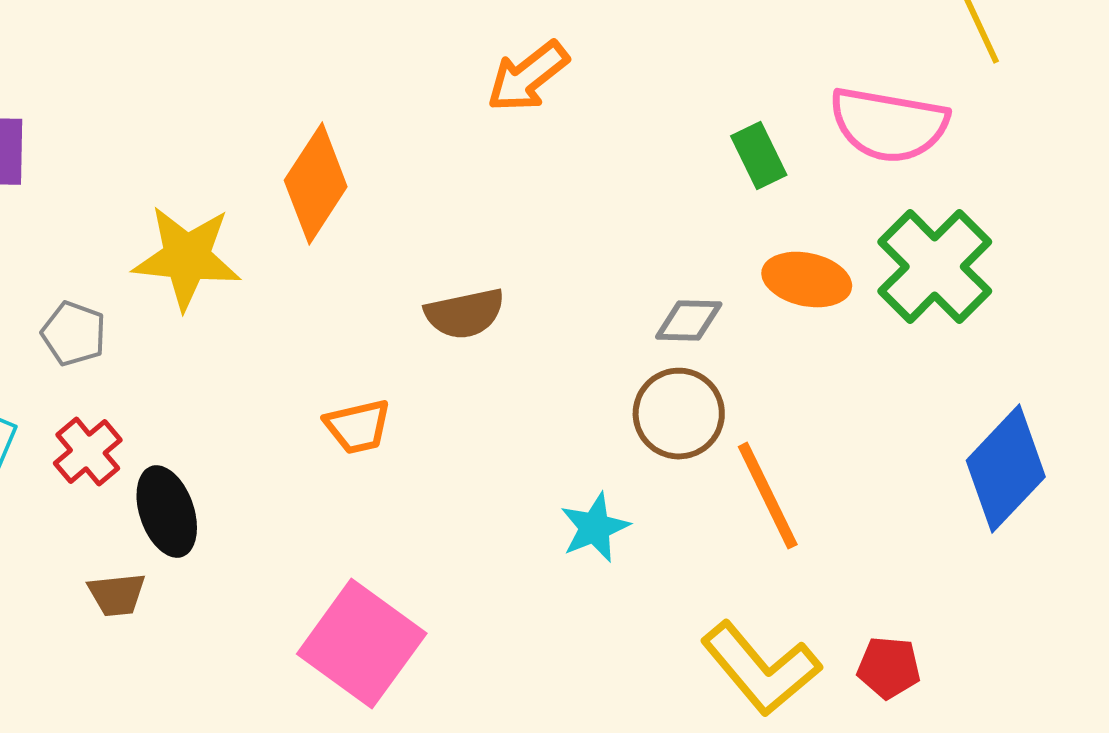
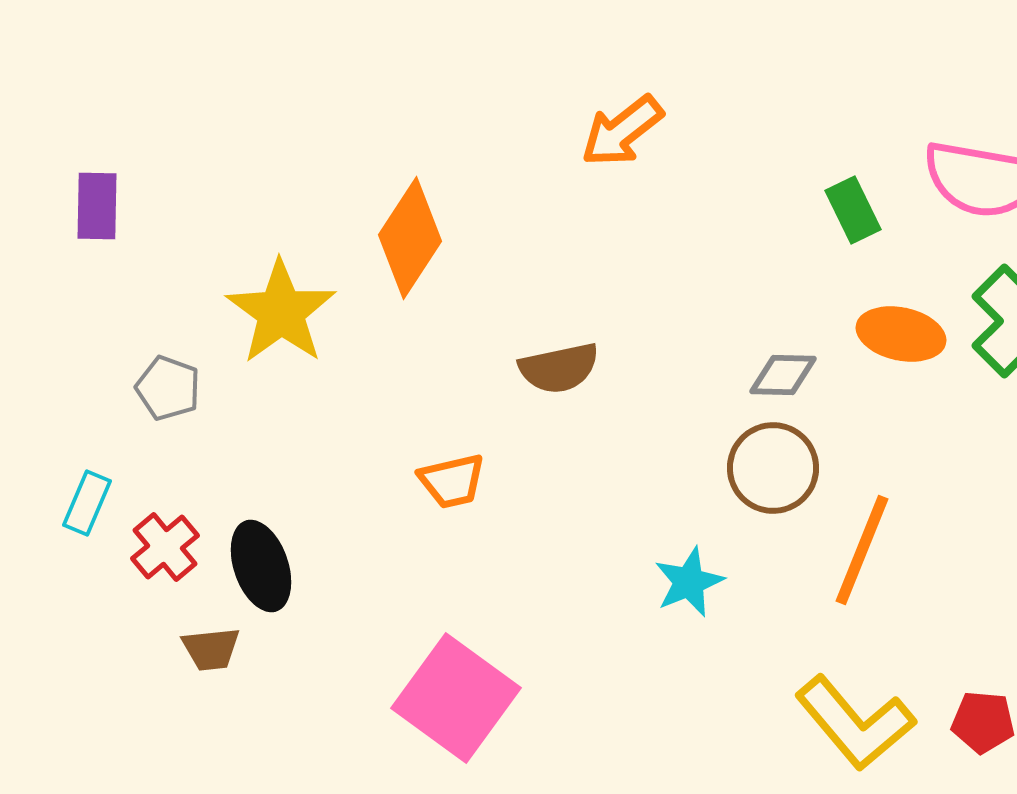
yellow star: (187, 258) -> (281, 312), turned 30
red cross: (88, 452) -> (165, 547), moved
orange line: (768, 496) -> (862, 550), turned 48

